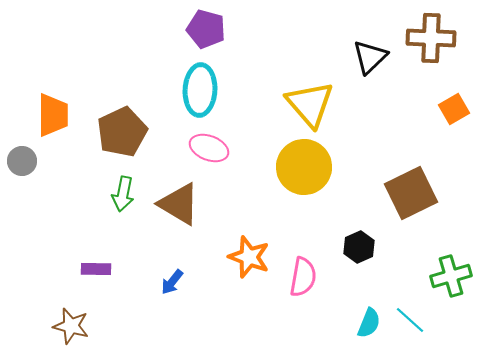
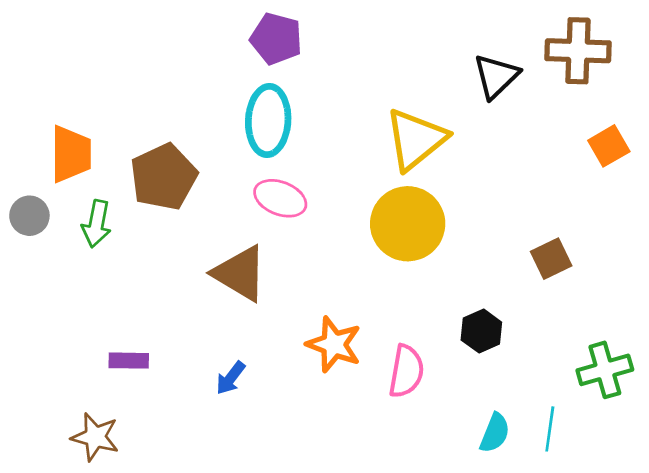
yellow triangle: (310, 104) -> (416, 139), turned 32
brown square: (411, 193) -> (551, 259), size x0.6
green arrow: (123, 194) -> (97, 224), moved
cyan line: (410, 320) -> (550, 429), turned 56

